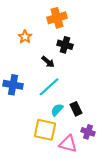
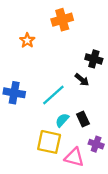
black cross: (65, 45) -> (94, 59), moved
black arrow: (48, 62) -> (82, 80), moved

